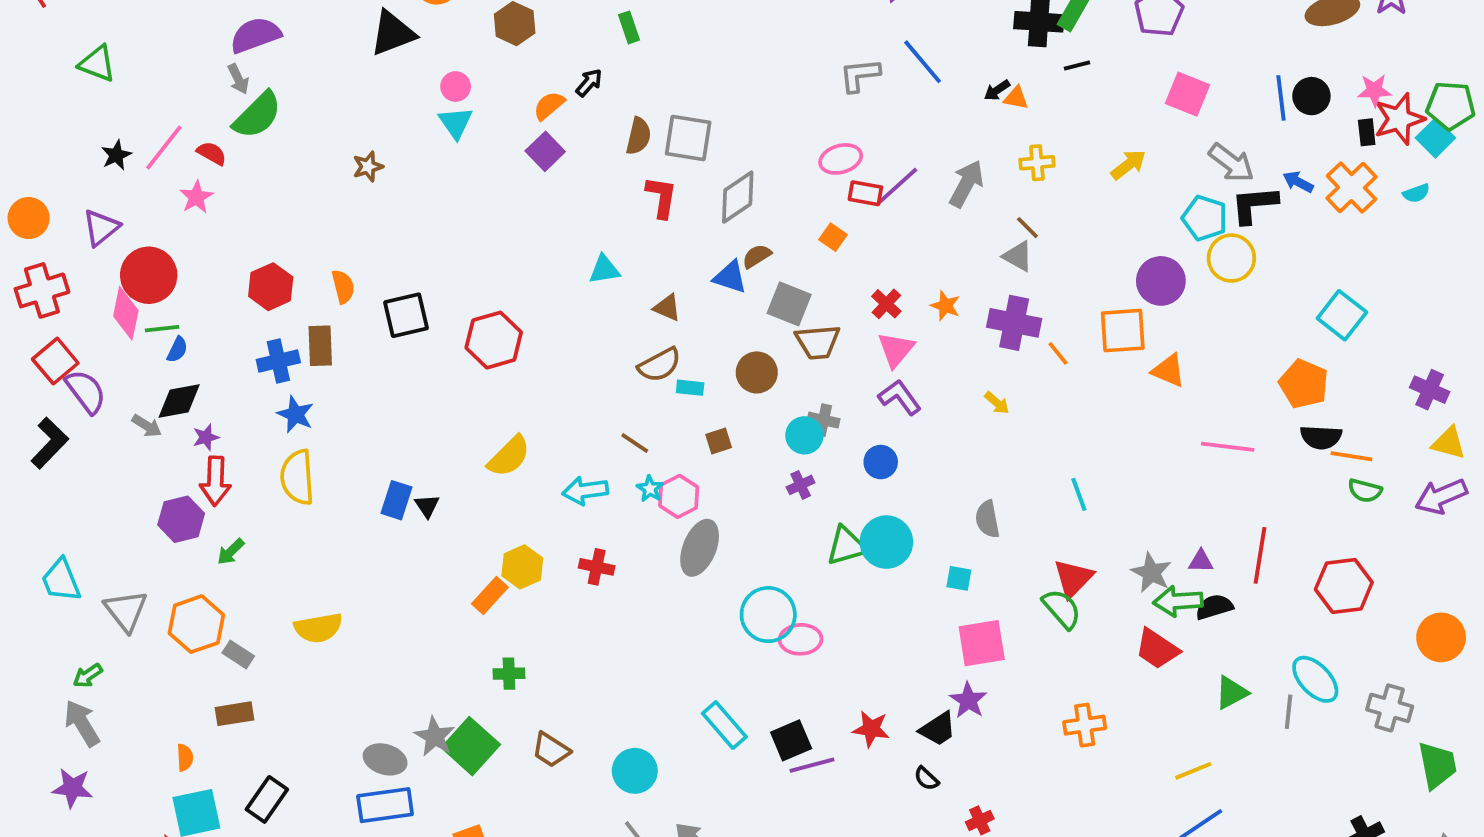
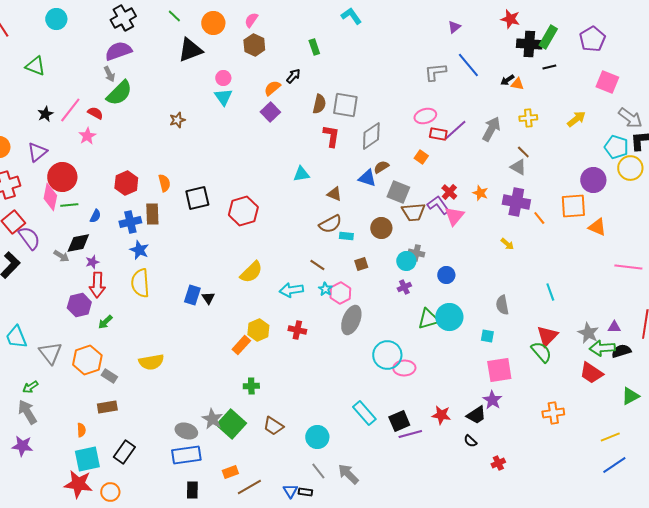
blue semicircle: (177, 350) -> (95, 216), moved
purple L-shape: (900, 397) -> (438, 205), moved

